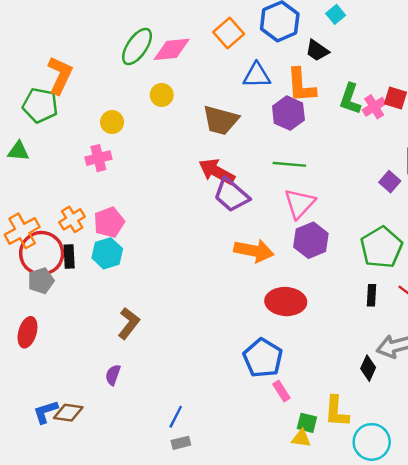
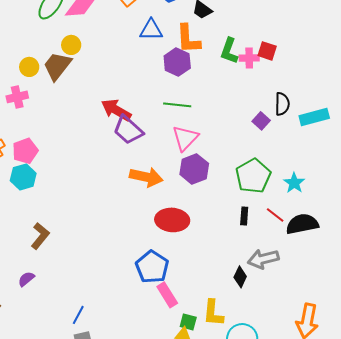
pink cross: (374, 107) -> (249, 58), turned 30
brown trapezoid: (221, 120) -> (57, 66), moved, turned 112
purple semicircle: (113, 375) -> (26, 279), turned 30
pink rectangle: (281, 391) -> (167, 295), size x1.4

